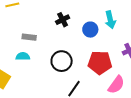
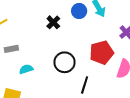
blue circle: (90, 30) -> (79, 11), moved
gray rectangle: (29, 37) -> (11, 49), moved

